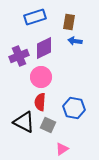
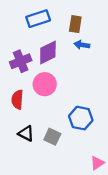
red semicircle: (40, 102) -> (17, 100), moved
black triangle: (24, 122) -> (26, 133), size x0.7
pink triangle: (62, 149) -> (97, 163), moved

